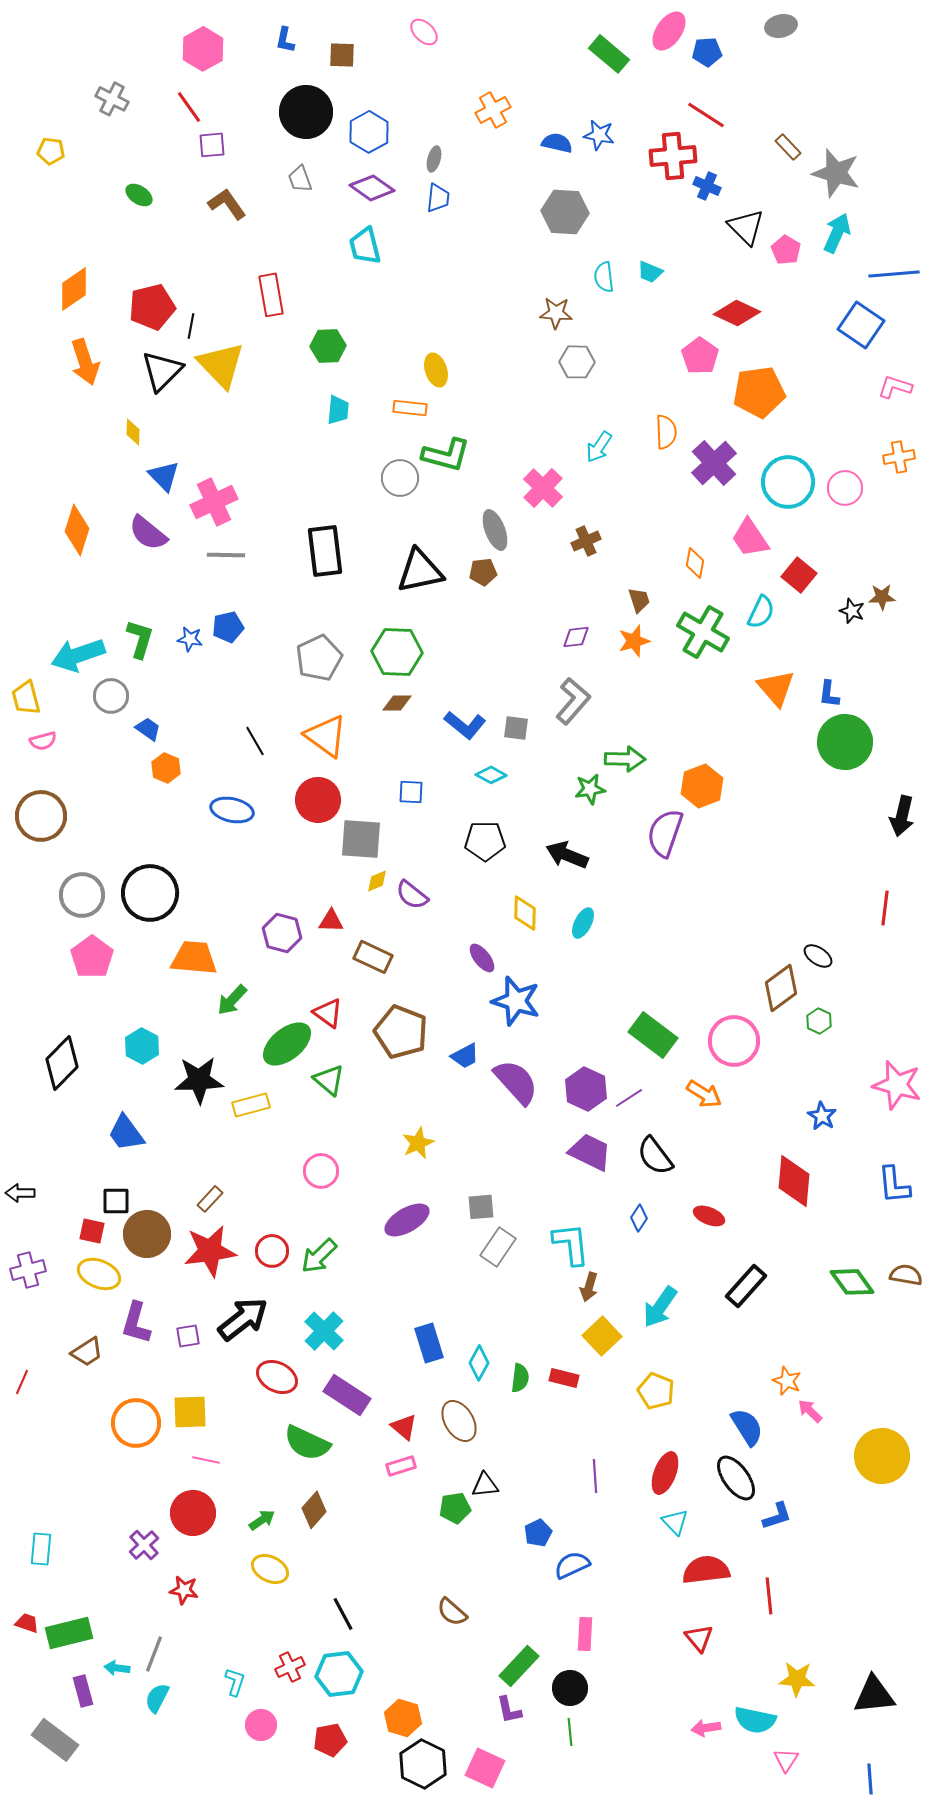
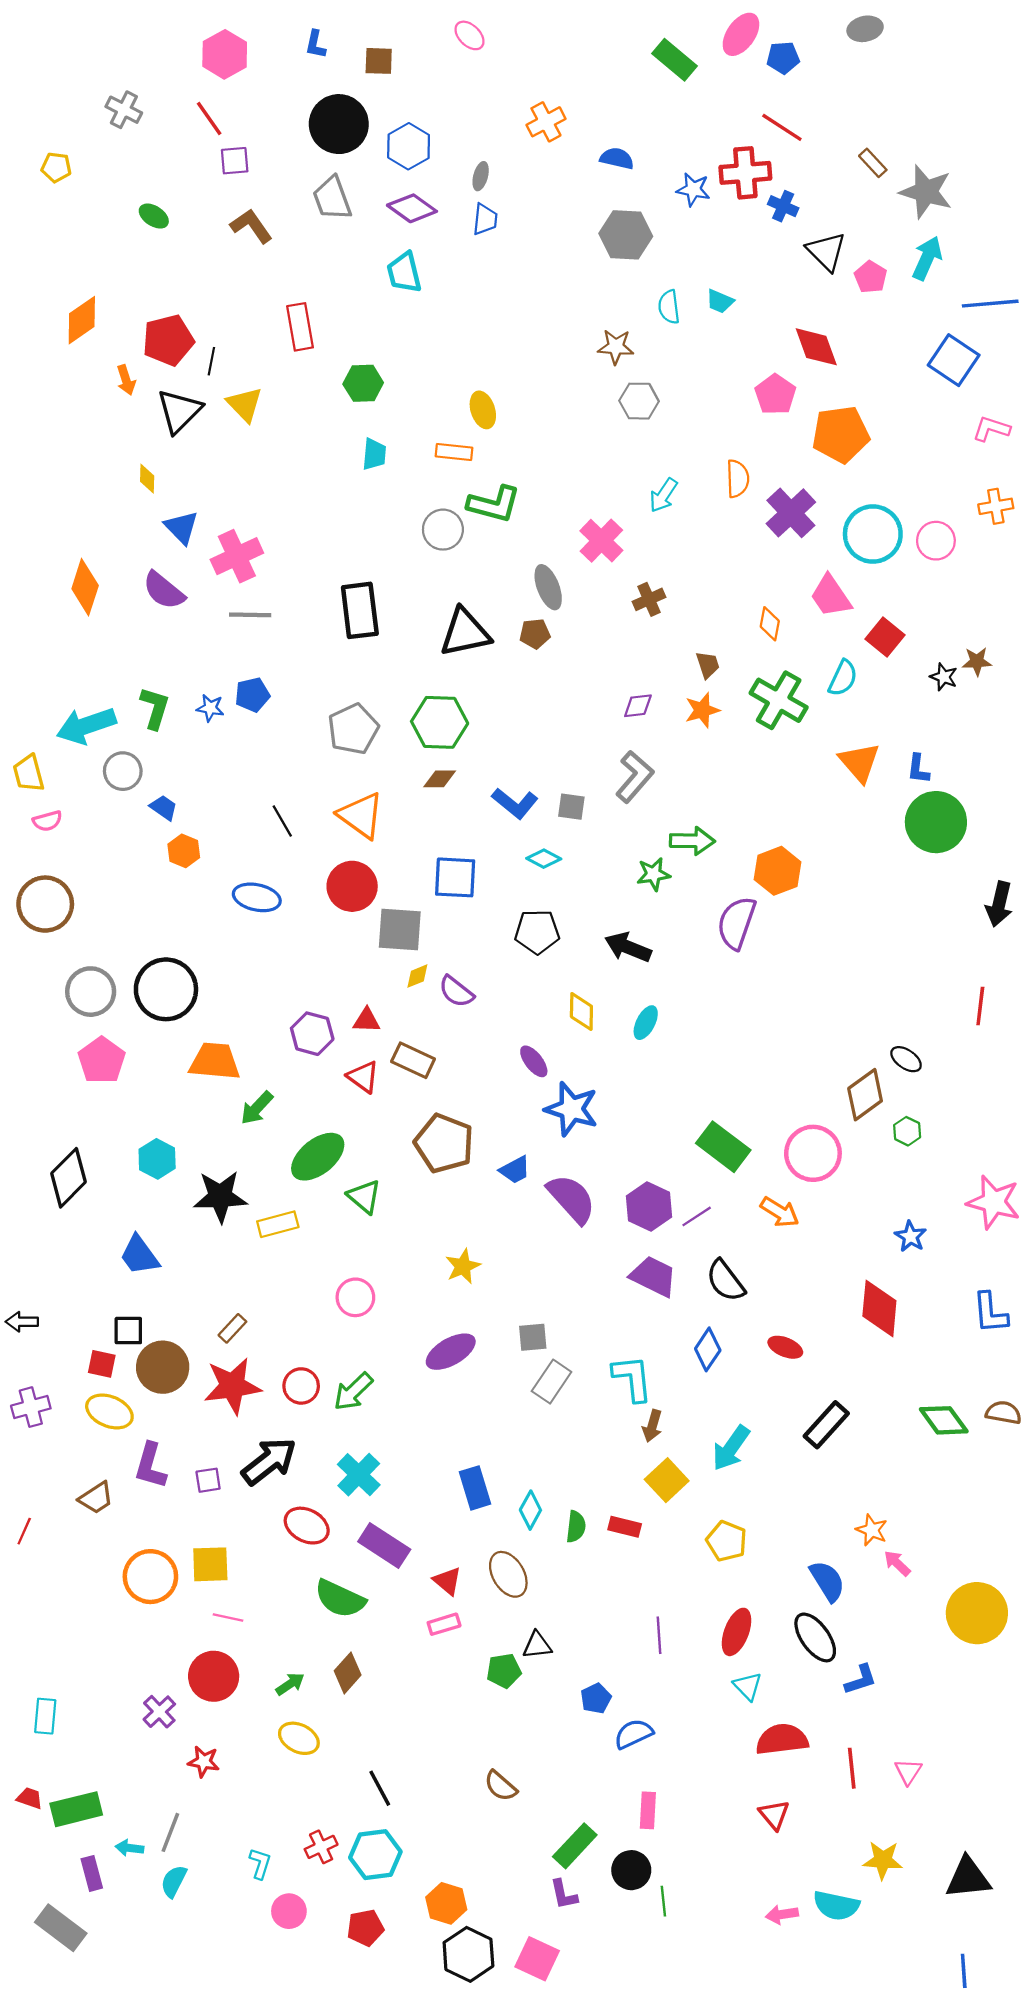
blue star: (599, 135) -> (693, 189), moved
gray trapezoid: (300, 179) -> (332, 198), size x1.5
red diamond: (737, 313) -> (816, 347), turned 45
orange arrow: (85, 362) -> (126, 380), moved, size x0.6
yellow triangle: (221, 365) -> (245, 404), size x0.7
blue square: (411, 792) -> (455, 877), size x1.6
red triangle: (328, 1013) -> (363, 1077), moved
blue diamond: (639, 1218) -> (708, 1349), size x1.4
green line: (570, 1732) -> (663, 1901), moved
pink triangle: (786, 1760) -> (908, 1772), moved

